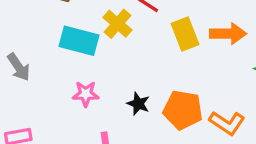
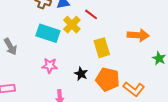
yellow rectangle: (185, 34) -> (102, 48), moved

